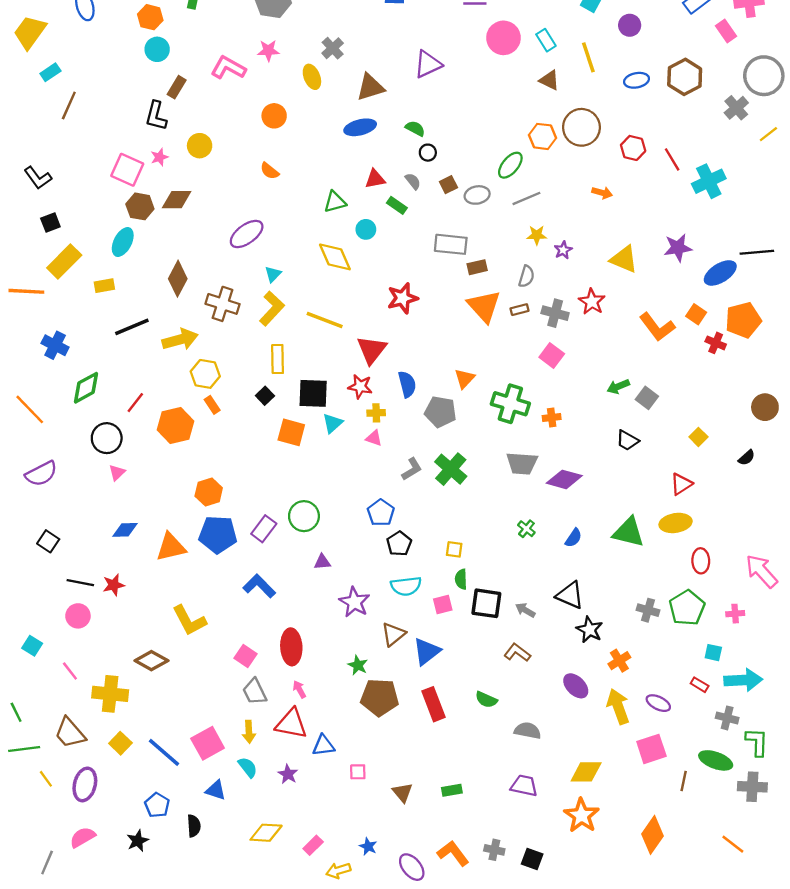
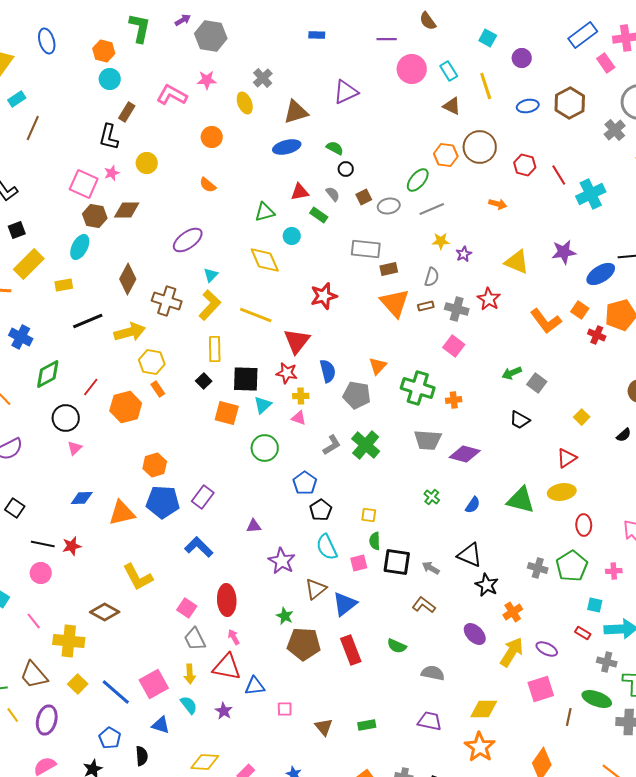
green circle: (304, 516) -> (265, 448), moved
cyan semicircle: (406, 586) -> (327, 547), turned 72
yellow arrow: (618, 706) -> (512, 652), turned 52

